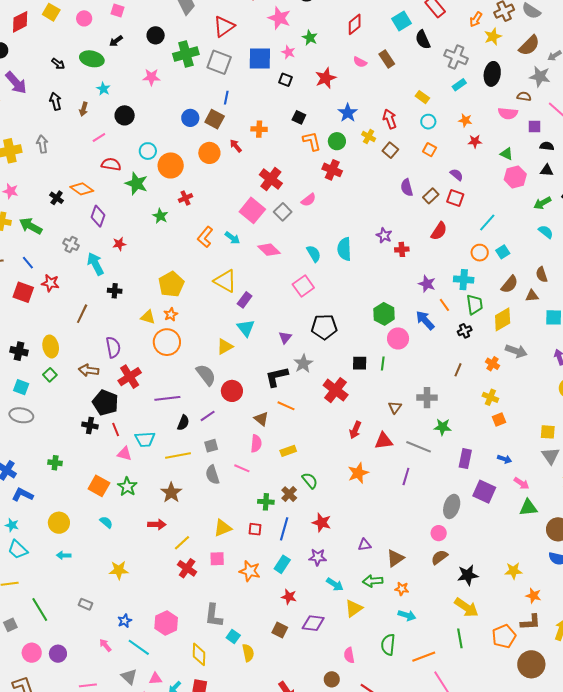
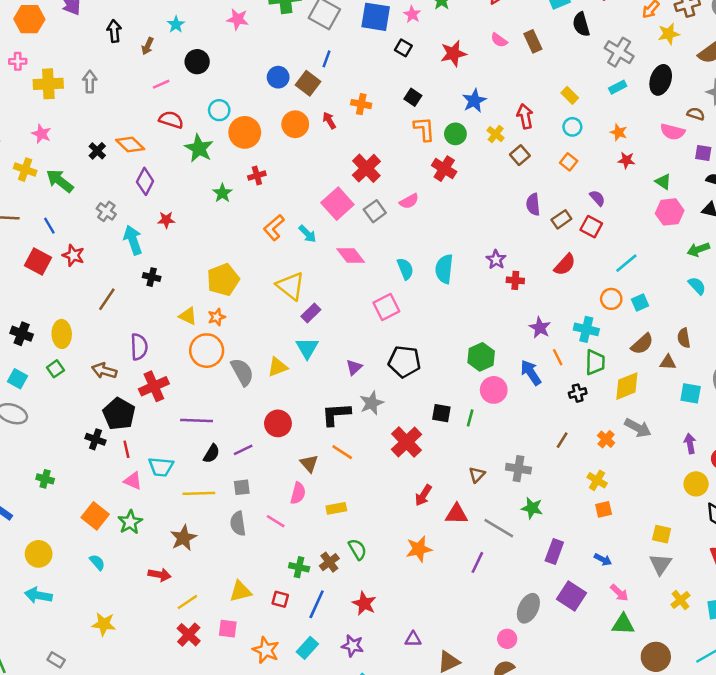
gray semicircle: (206, 375) -> (242, 372), moved
cyan arrow: (64, 555) -> (38, 595), size x1.5

